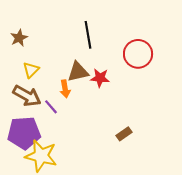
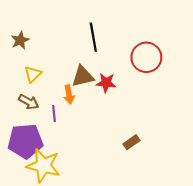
brown arrow: (27, 96) -> (29, 102), size x0.7
purple line: (51, 107) -> (54, 114), turned 35

